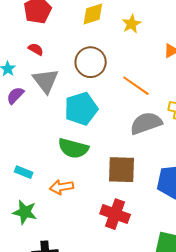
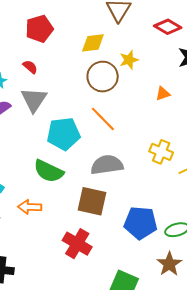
brown circle: (91, 62) -> (103, 77), moved
orange line: (136, 86) -> (103, 119), moved
gray semicircle: (146, 123) -> (107, 165), moved

